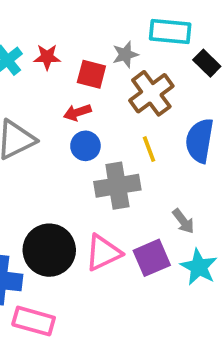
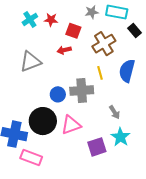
gray star: (125, 55) -> (92, 12), moved
blue circle: (85, 146) -> (58, 94), moved
purple square: (152, 258) -> (97, 147), moved

